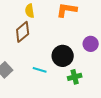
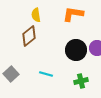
black circle: (63, 56) -> (76, 50), moved

